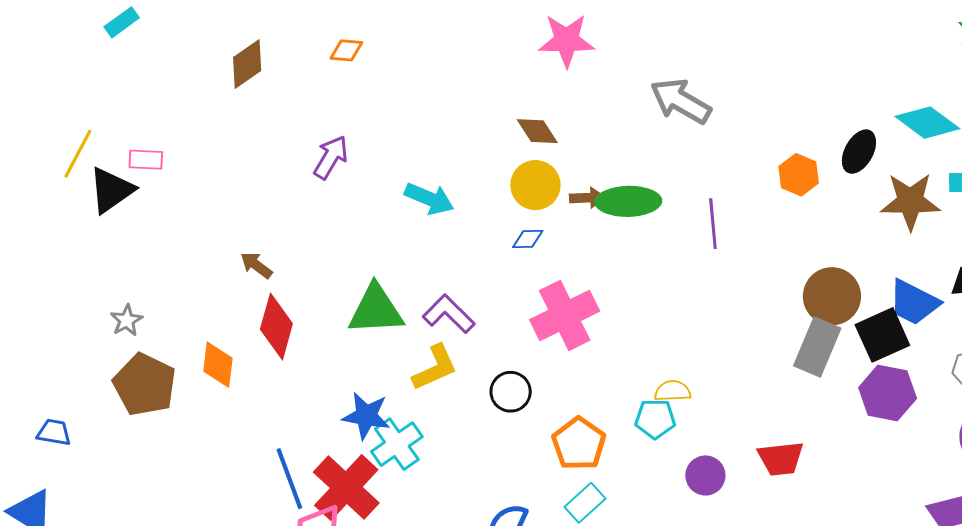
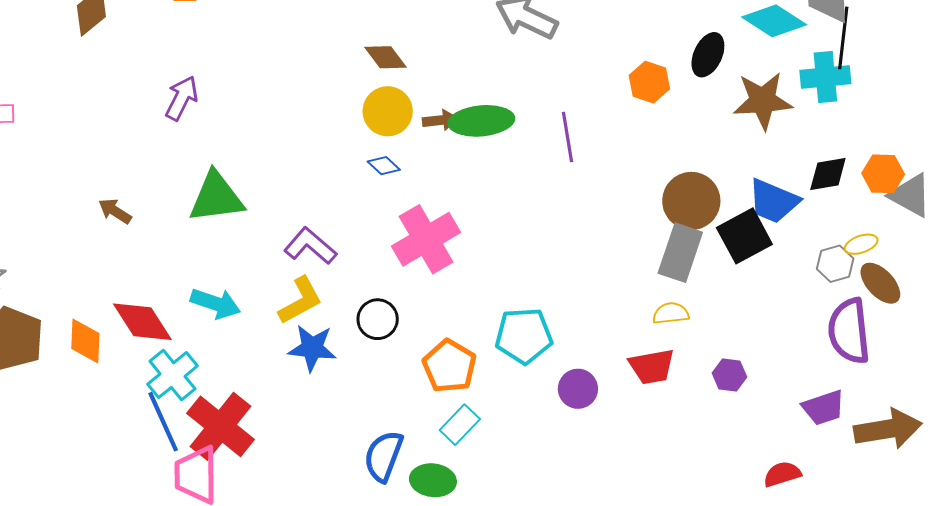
cyan arrow: (429, 199) -> (215, 303), moved
blue diamond: (528, 239) -> (384, 166), turned 48
green triangle: (376, 310) -> (216, 197), moved
red diamond: (276, 326) -> (142, 322), moved, turned -44
orange diamond: (218, 365) -> (85, 341), moved
yellow semicircle: (673, 391) -> (671, 313), moved
purple hexagon: (888, 393) -> (729, 375), moved, size x0.6
blue star: (366, 416) -> (312, 348), moved
cyan pentagon: (655, 419) -> (524, 336), size x1.4
cyan cross: (397, 444) -> (172, 375), moved

